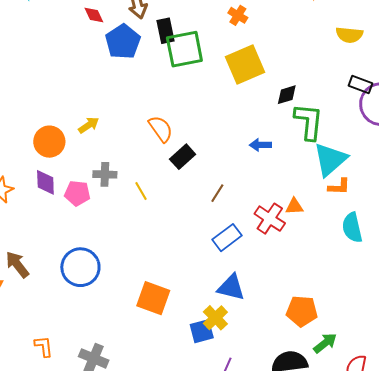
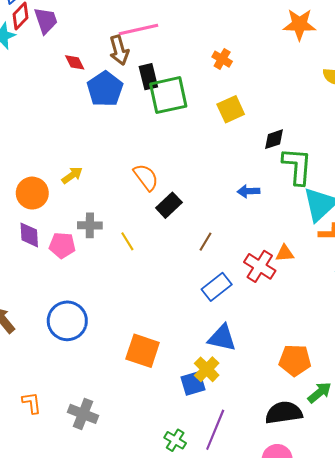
yellow square: (245, 64) -> (231, 109), size x0.7

